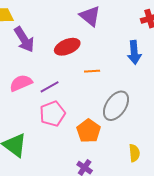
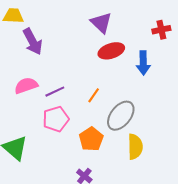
red ellipse: (67, 47) -> (111, 51), moved
orange line: (92, 71) -> (94, 95), moved, turned -56
yellow semicircle: (134, 153) -> (135, 147), moved, size x1.4

